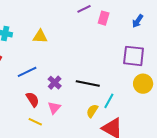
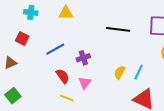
purple cross: (55, 83) -> (83, 58), turned 32
black line: (88, 83) -> (118, 29), moved
yellow semicircle: (92, 111) -> (120, 72), moved

